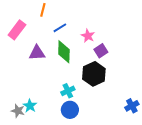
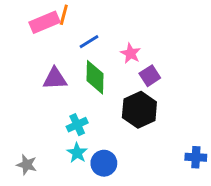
pink rectangle: (17, 30) -> (45, 22), moved, turned 30
cyan cross: (68, 91) -> (77, 125), moved
cyan star: (30, 106) -> (77, 153), moved
blue cross: (132, 106) -> (196, 157), turned 32

